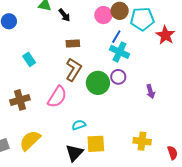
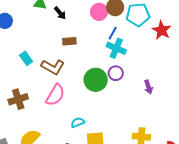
brown L-shape: (74, 70) -> (53, 67), moved, turned 90

